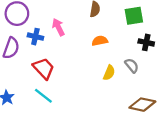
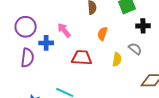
orange semicircle: (100, 41) -> (102, 34), turned -48
red trapezoid: (44, 68) -> (82, 58), moved, turned -30

